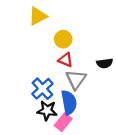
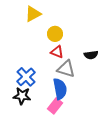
gray triangle: (76, 79) -> (66, 69), turned -48
blue cross: (42, 89) -> (26, 77), moved
black star: (47, 111) -> (22, 96), moved

